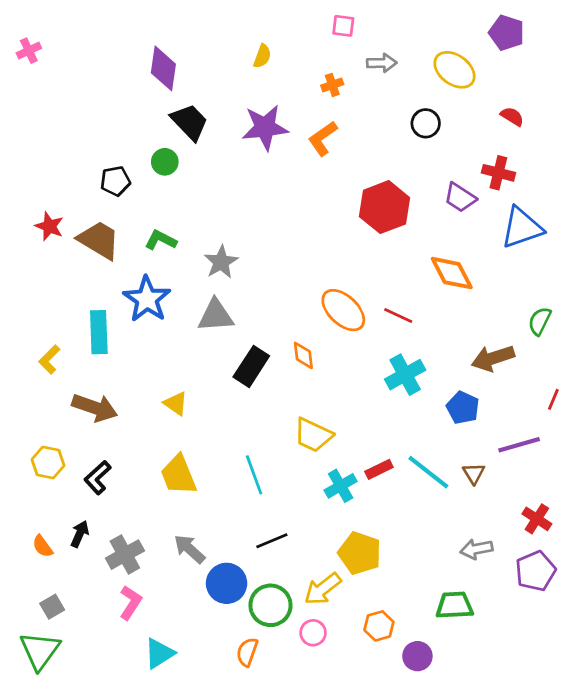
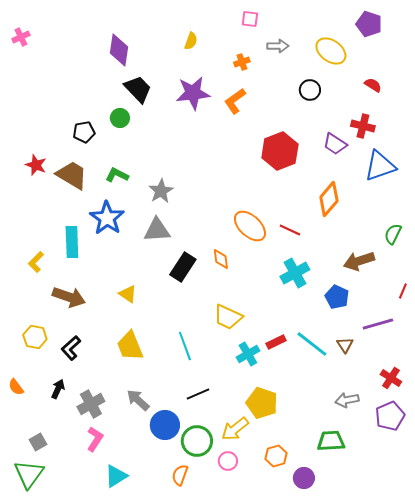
orange diamond: (452, 273) -> (329, 199), turned 68
orange semicircle: (43, 546) -> (16, 387), moved

